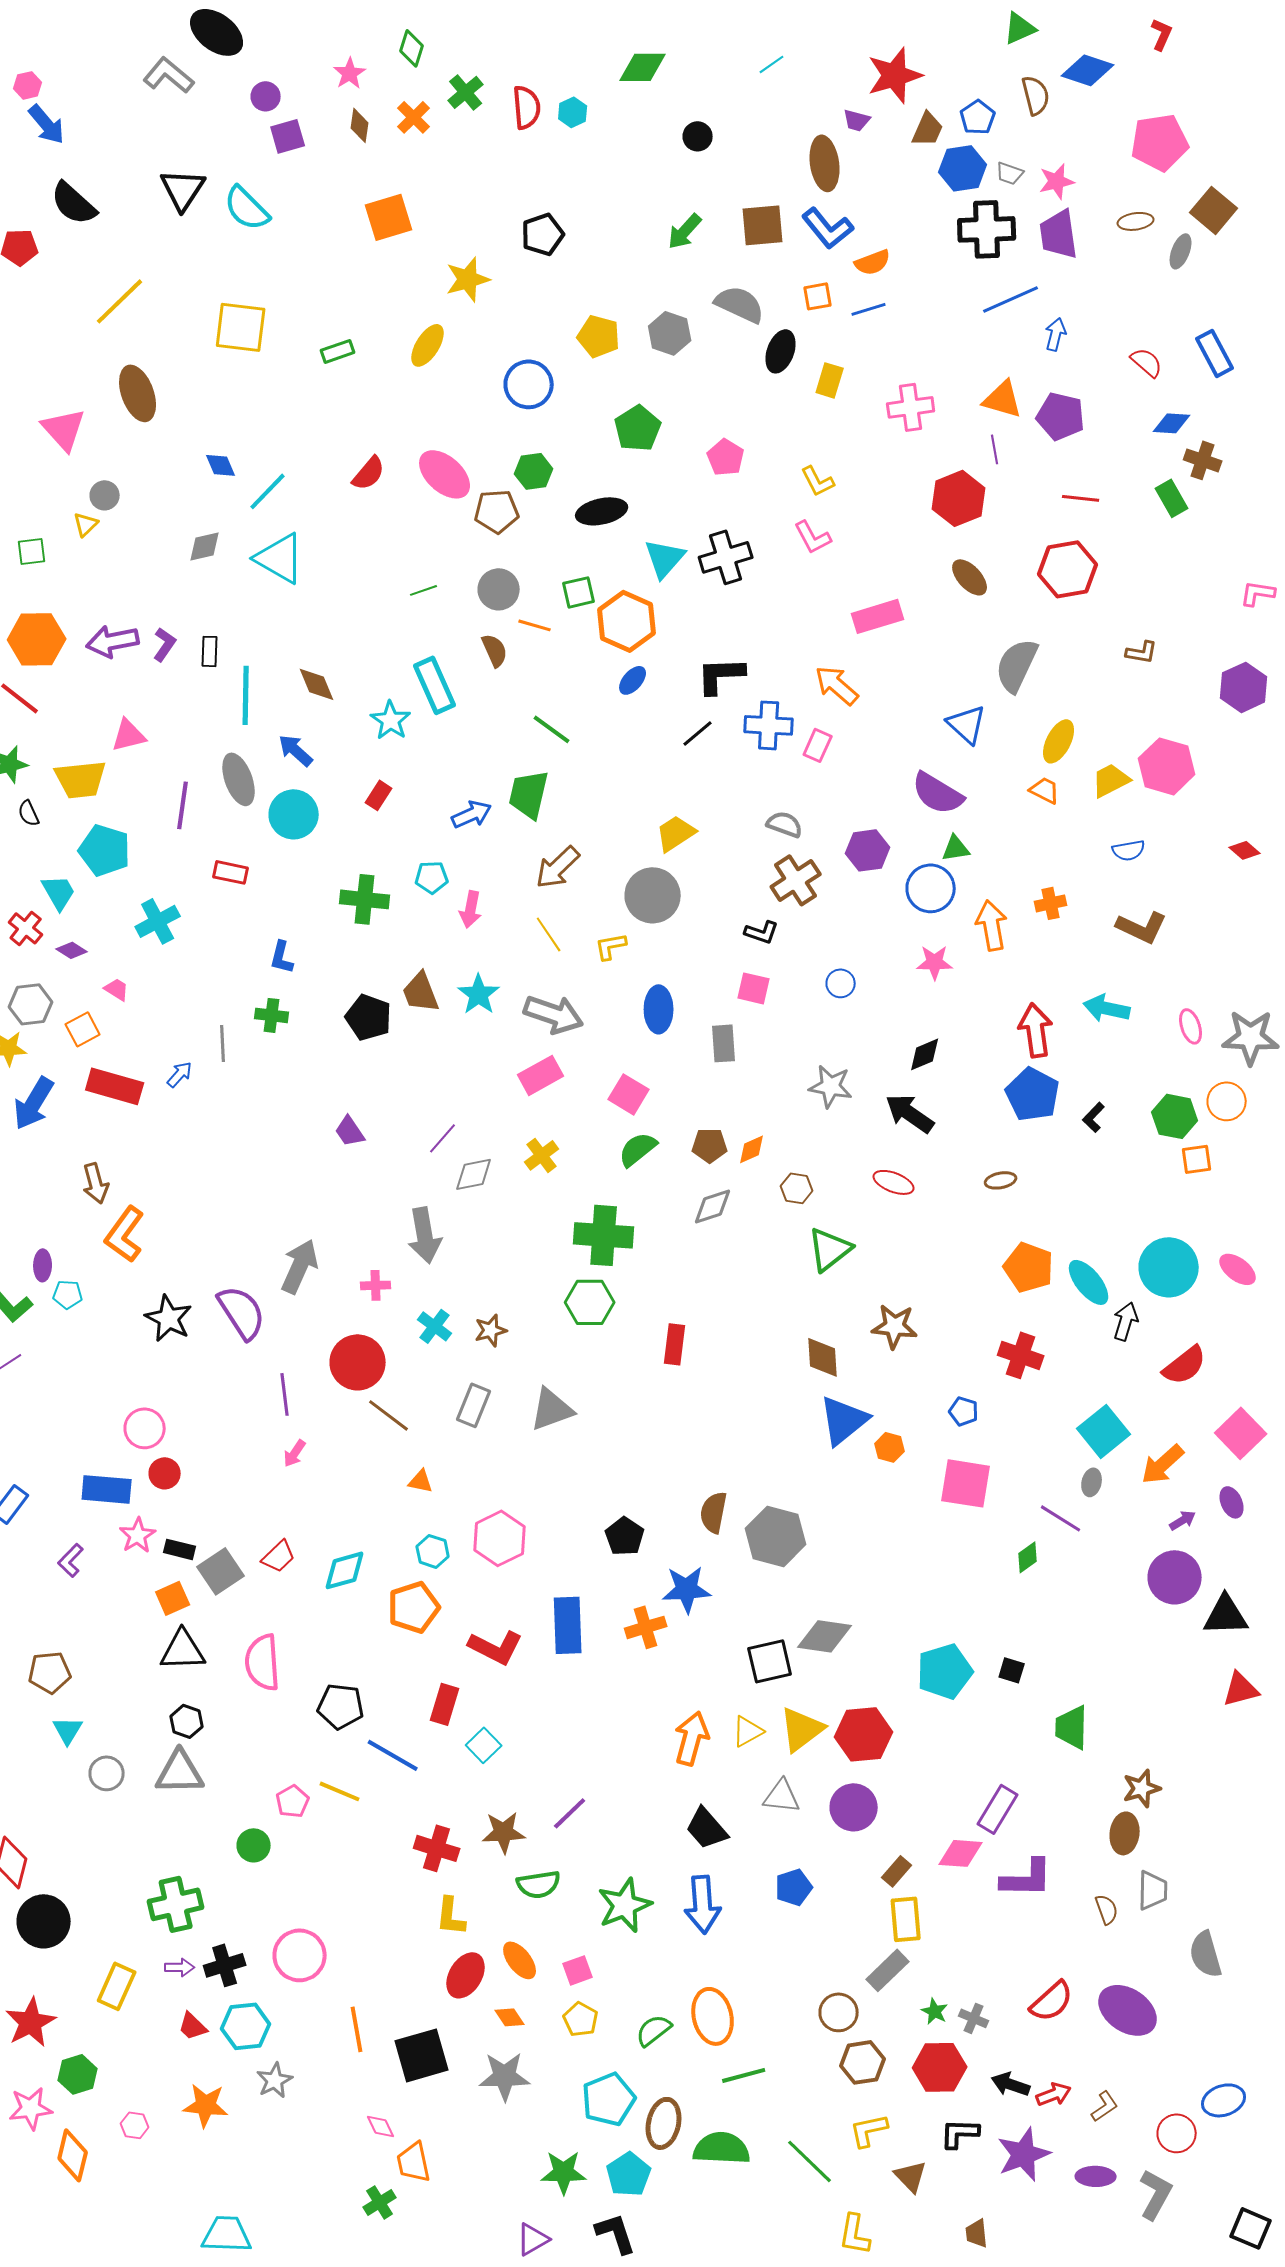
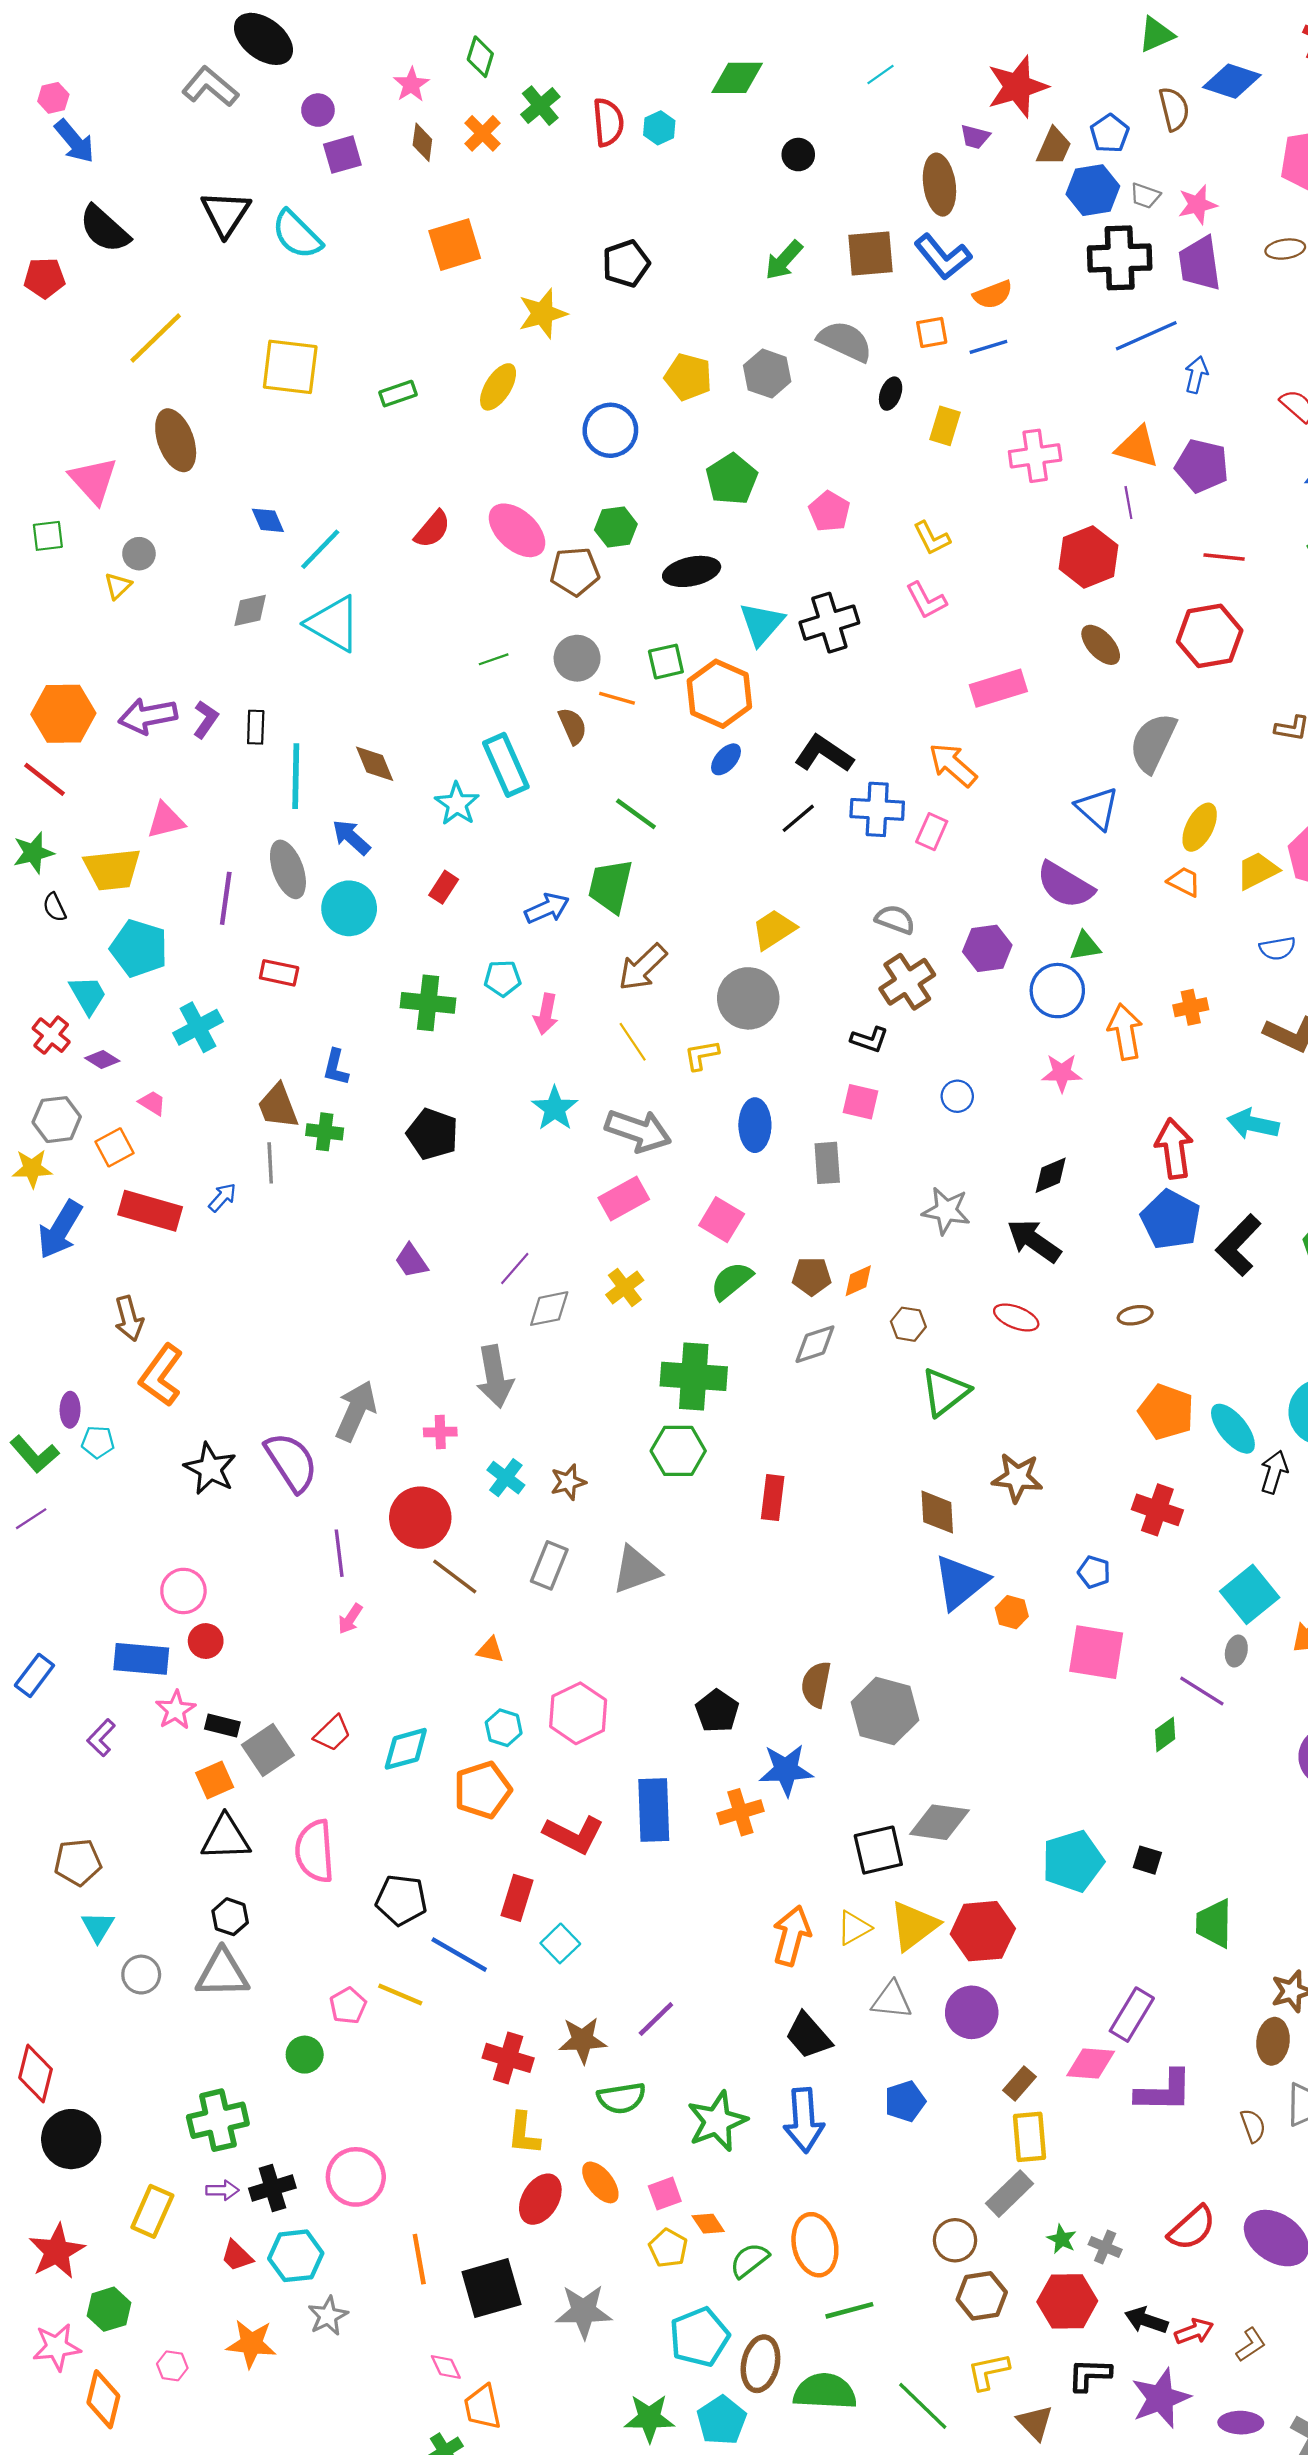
black ellipse: (781, 351) -> (891, 394), size x0.7
green square: (32, 551) -> (48, 536), moved
black L-shape: (721, 675) -> (824, 754), turned 36
brown trapezoid: (421, 992) -> (278, 1106), moved
black L-shape: (1094, 1117) -> (1239, 1245), size x1.8
orange diamond: (510, 2017) -> (708, 2224), moved

